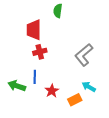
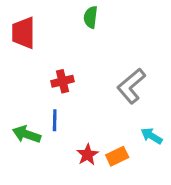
red trapezoid: (34, 30) -> (23, 33), moved
cyan arrow: (89, 87) -> (152, 136), moved
red star: (52, 91) -> (87, 155), moved

